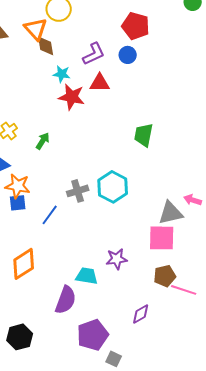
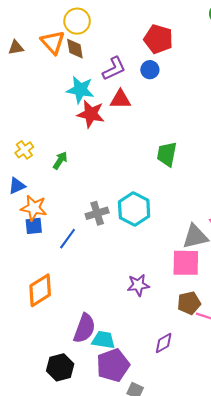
brown diamond: (46, 46) -> (75, 49), moved
cyan star: (62, 74) -> (80, 90), size x1.5
cyan trapezoid: (87, 276) -> (103, 340), moved
black hexagon: (20, 337) -> (60, 367), moved

